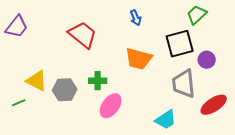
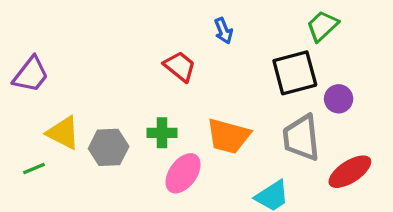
purple trapezoid: (17, 27) -> (31, 75), moved
red trapezoid: (83, 35) -> (180, 66), moved, size x0.7
orange trapezoid: (139, 59) -> (228, 136), moved

